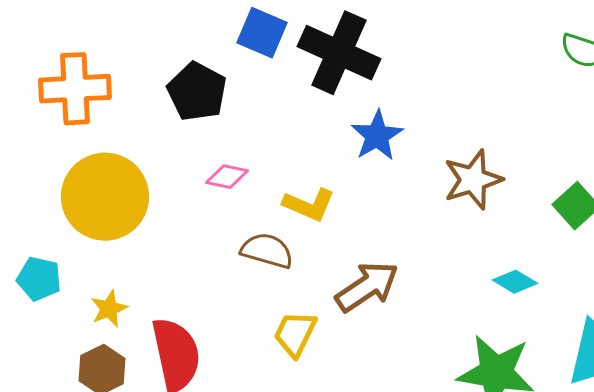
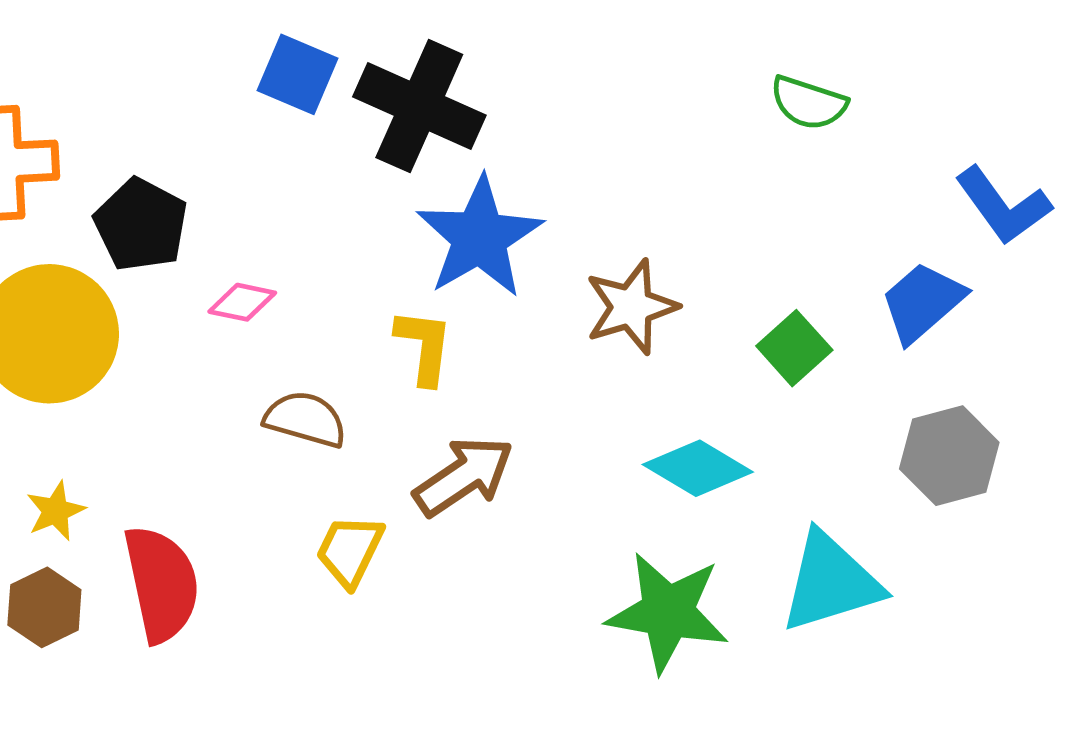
black pentagon: (197, 92) -> (141, 225), moved
blue star: (377, 136) -> (479, 237), size x1.5
yellow L-shape: (309, 205) -> (424, 346), moved, turned -106
cyan diamond: (515, 282) -> (698, 468), size x1.5

